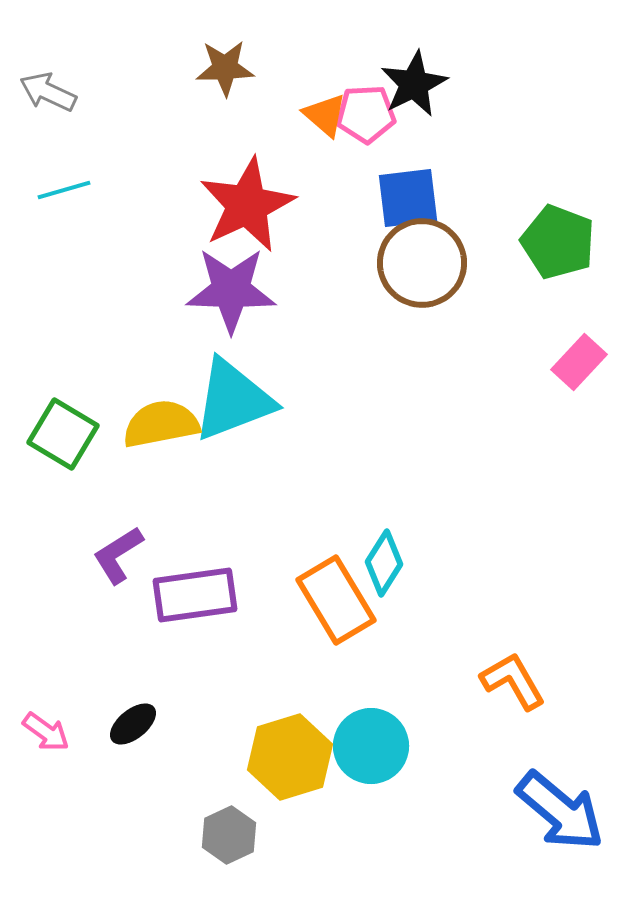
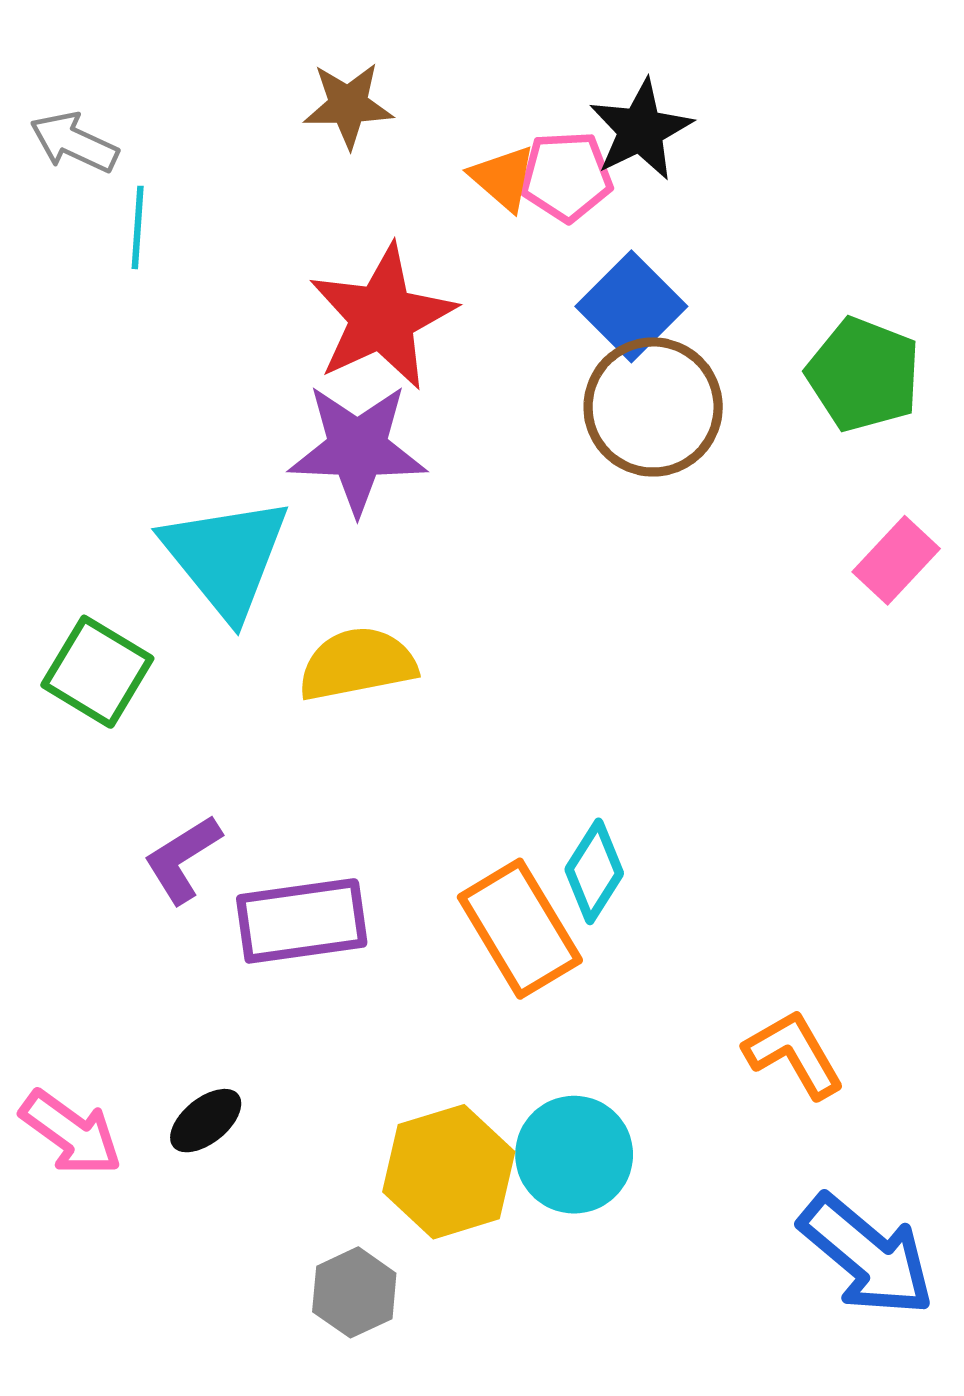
cyan line: (64, 190) -> (138, 227), moved, turned -70
blue square: (408, 198) -> (631, 306), turned -38
cyan triangle: (233, 400) -> (226, 557), moved, turned -48
yellow semicircle: (161, 424) -> (357, 664), moved
pink arrow: (46, 732) -> (71, 1133), size x1.4

